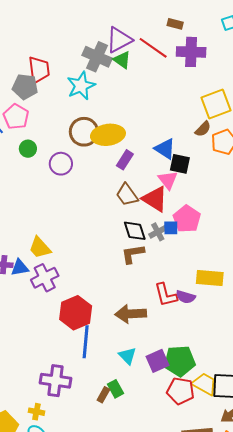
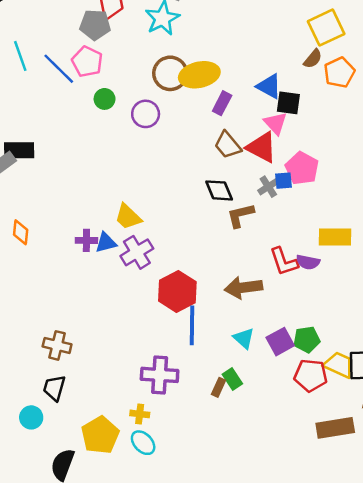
black diamond: (135, 231) -> (219, 190), moved
green pentagon: (180, 361) -> (307, 339), size x0.7

